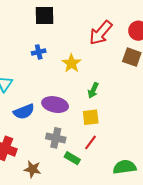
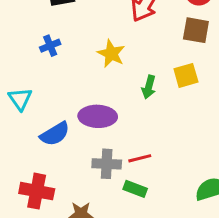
blue cross: (39, 52) -> (50, 46), moved
yellow square: (91, 117) -> (186, 75), moved
red line: (90, 142) -> (140, 158), moved, turned 49

